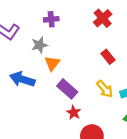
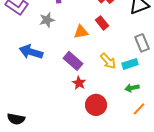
red rectangle: (108, 57) -> (102, 23), moved
orange triangle: (52, 63) -> (81, 32), moved, turned 42

